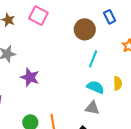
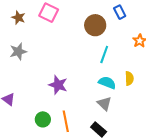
purple star: (30, 77) -> (58, 85), moved
gray triangle: (92, 108) -> (104, 104), turned 35

